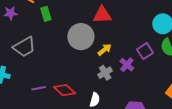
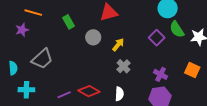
green rectangle: (46, 14) -> (68, 22), moved
gray circle: (81, 37) -> (93, 37), size x0.6
purple cross: (127, 65) -> (161, 74), moved

